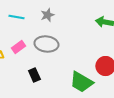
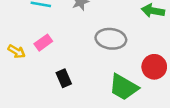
gray ellipse: (46, 44) -> (111, 39), moved

